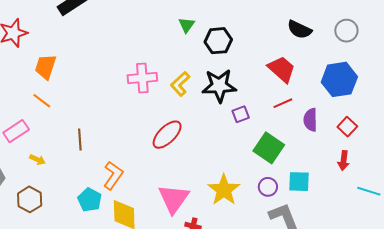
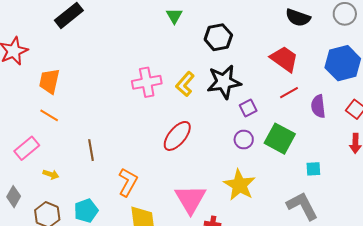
green triangle: (187, 25) -> (174, 16), moved
cyan square: (299, 182) -> (313, 169), size x0.7
purple circle: (268, 187) -> (244, 140), moved
cyan pentagon: (90, 200) -> (86, 211), moved, turned 30

